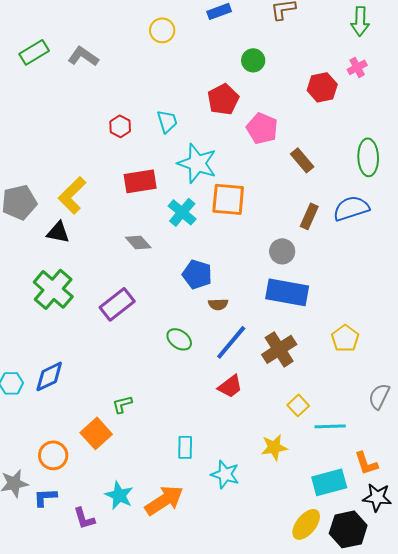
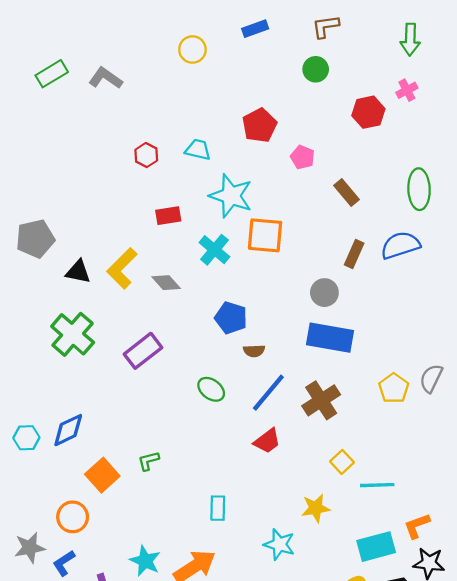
green circle: (253, 60) -> (316, 69), moved
cyan trapezoid: (167, 121) -> (198, 150), turned -60
pink pentagon: (262, 128) -> (302, 157), size x0.7
red rectangle: (140, 181) -> (168, 216), size x0.7
yellow L-shape: (72, 195) -> (122, 268), moved
gray semicircle: (379, 396) -> (431, 378), moved
orange square: (96, 433) -> (102, 475), moved
orange L-shape: (366, 463) -> (417, 526), turned 88
cyan star: (225, 474) -> (279, 544), moved
blue L-shape: (45, 497) -> (64, 563), turned -30

